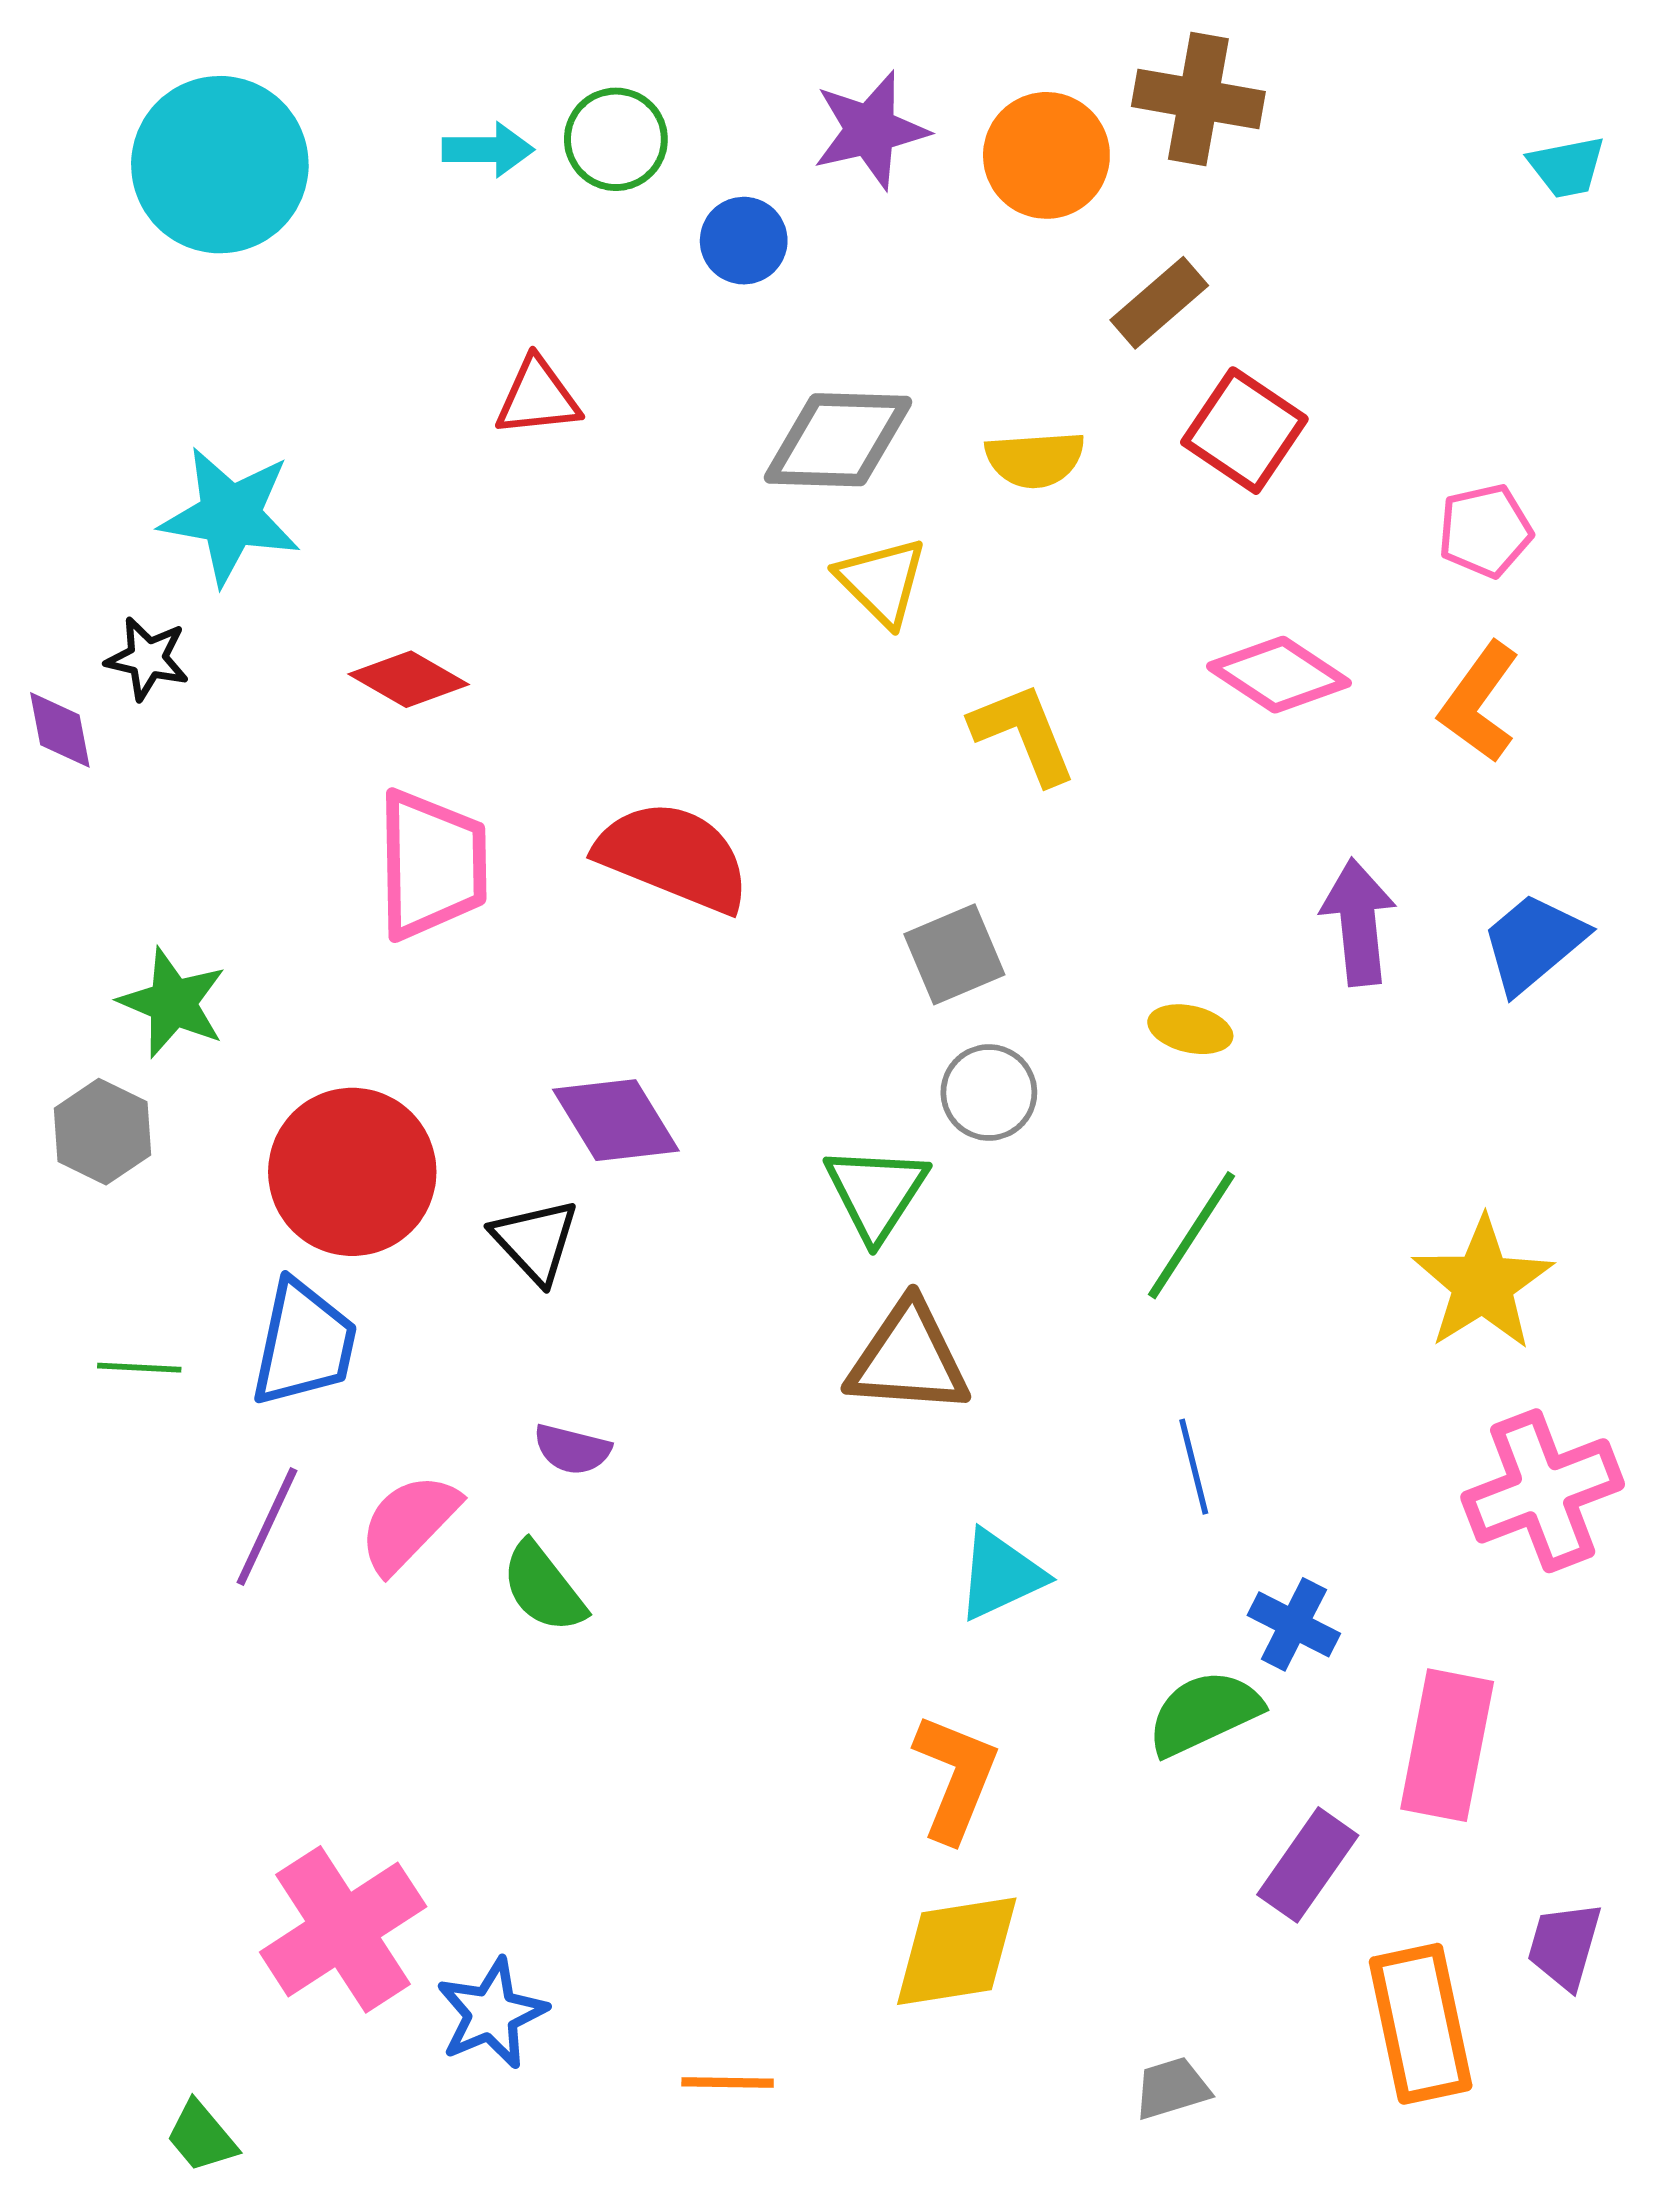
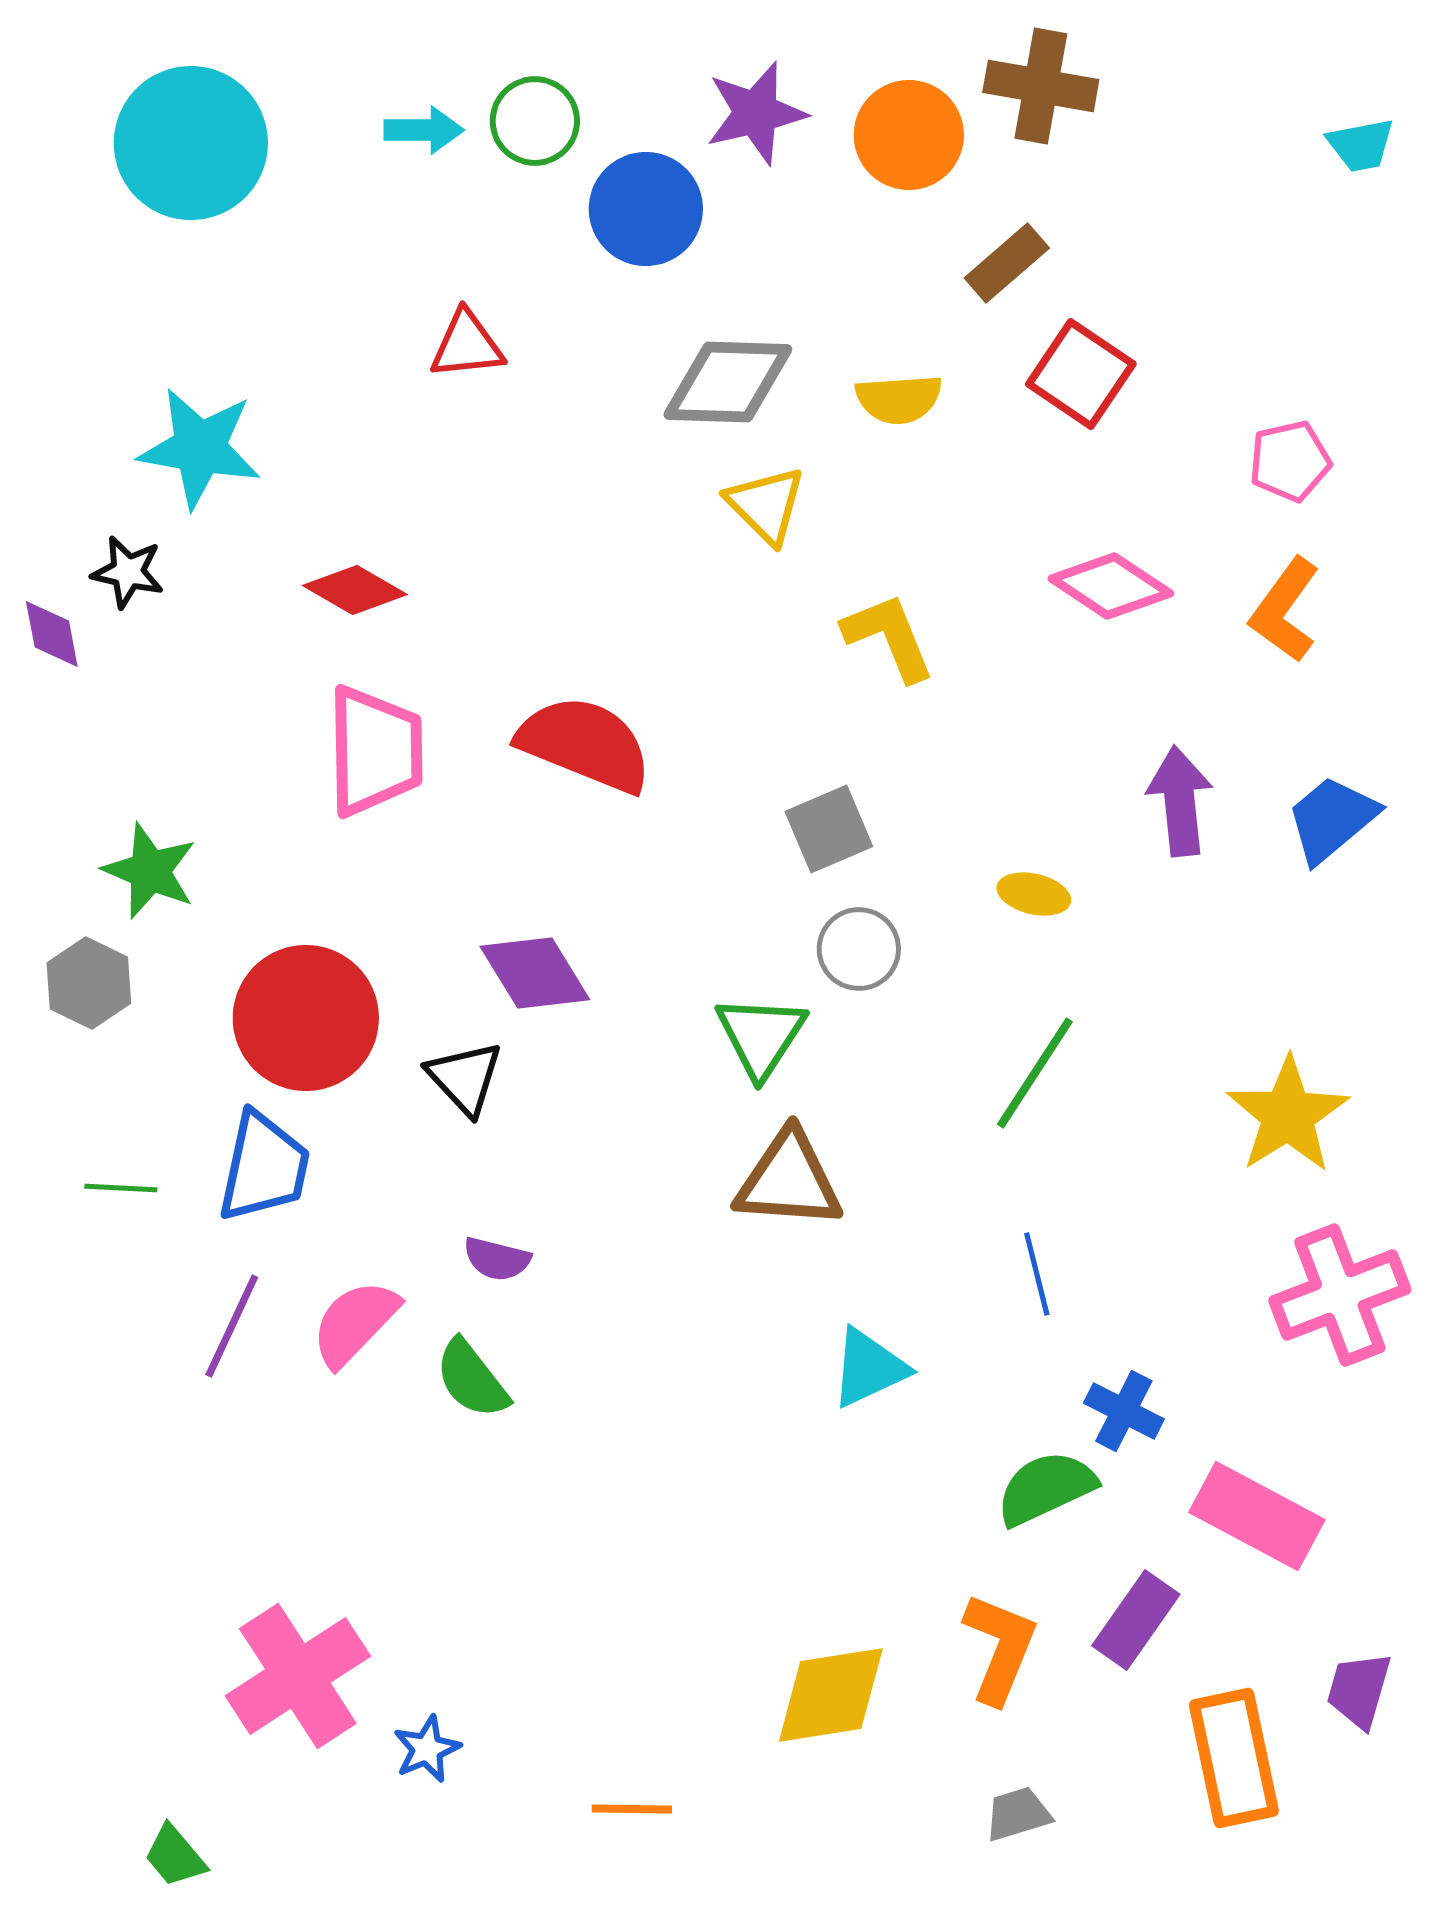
blue circle: (744, 241) -> (646, 209), size x1.5
pink rectangle: (1447, 1745) -> (1257, 1516), turned -73
orange L-shape: (955, 1777) -> (1000, 1648), moved
blue star: (492, 2013) -> (427, 1749), size x0.7

